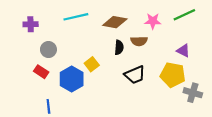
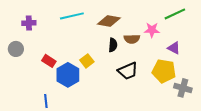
pink star: (153, 21) -> (152, 30), moved
gray circle: (48, 50) -> (16, 49), moved
red rectangle: (41, 72) -> (49, 61), moved

